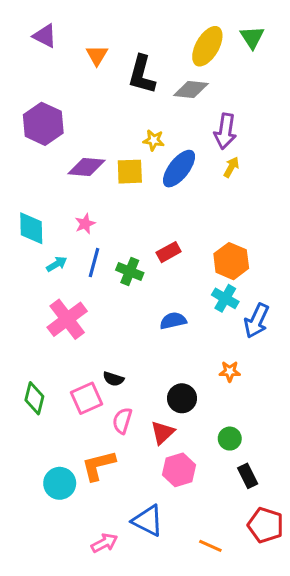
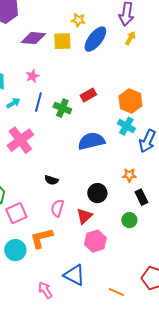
blue semicircle: (173, 321) -> (91, 141), size x1.5
pink square: (87, 398) -> (16, 213), moved
black rectangle: (248, 476) -> (141, 197), moved
pink arrow: (104, 543) -> (45, 290), turned -96

